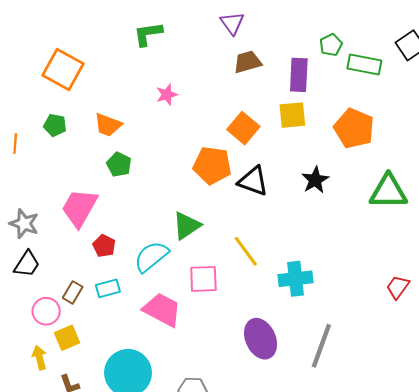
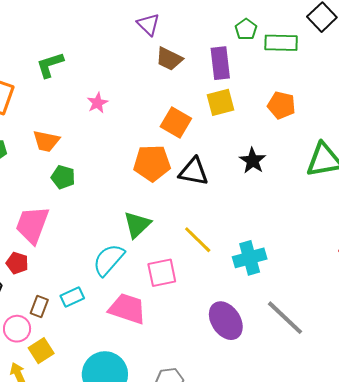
green L-shape: (148, 34) -> (50, 65), moved
brown trapezoid: (247, 62) -> (169, 59), turned -128
orange pentagon: (354, 128) -> (281, 105), size x0.7
red pentagon: (104, 246) -> (17, 263), moved
gray line: (321, 346) -> (285, 318), turned -57

